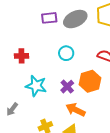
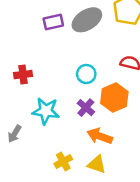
cyan circle: (66, 53) -> (86, 74), moved
gray arrow: (12, 109) -> (15, 134), moved

